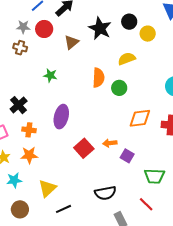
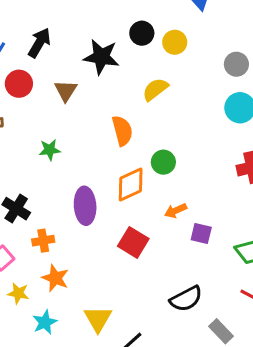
green circle: (119, 88) -> (163, 162), moved
orange diamond: (140, 118) -> (131, 185), moved
orange arrow: (110, 143) -> (176, 211), moved
orange star: (29, 155) -> (55, 278), turned -30

